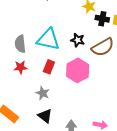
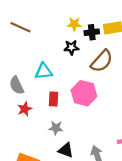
cyan triangle: (48, 39) -> (44, 71), size x0.7
black star: (78, 40) -> (71, 47), moved

